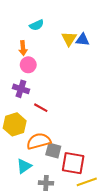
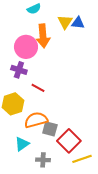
orange arrow: (23, 48) -> (43, 36), moved, size x1.6
pink circle: (28, 65) -> (26, 47), size x1.5
red square: (73, 163) -> (69, 141), turned 35

